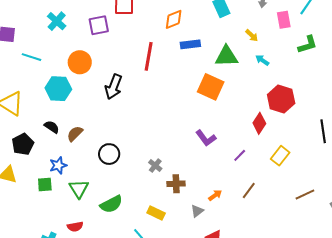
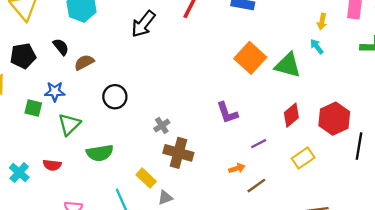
yellow arrow: (252, 35) -> (322, 22), moved, turned 40
green triangle: (226, 56) -> (288, 65), moved
red hexagon: (281, 99) -> (334, 119), moved
brown cross: (176, 184) -> (178, 153), size x1.4
orange arrow: (215, 195) -> (237, 168), moved
gray triangle: (197, 211) -> (165, 198), moved

